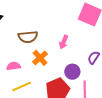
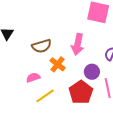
pink arrow: (64, 42) -> (78, 44), size x1.5

